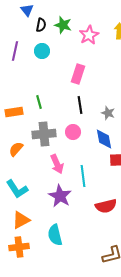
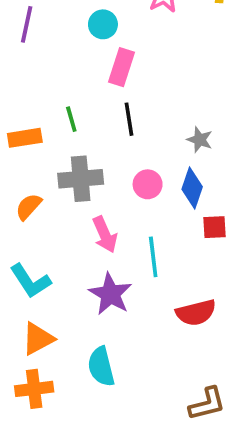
cyan circle: (42, 51) -> (103, 24), moved
pink rectangle: (78, 74) -> (122, 67), moved
black line: (80, 105) -> (129, 119), moved
pink circle: (73, 132) -> (148, 184), moved
blue diamond: (104, 139) -> (192, 188), turned 30

